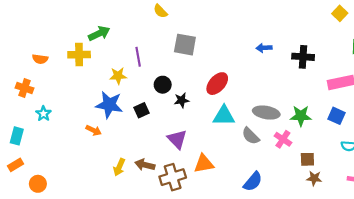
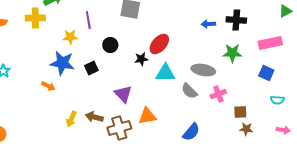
blue arrow: (264, 48) -> (208, 24), moved
black star: (182, 100) -> (141, 59), moved
green star: (301, 116) -> (232, 53), moved
pink cross: (283, 139) -> (218, 94), turned 35

